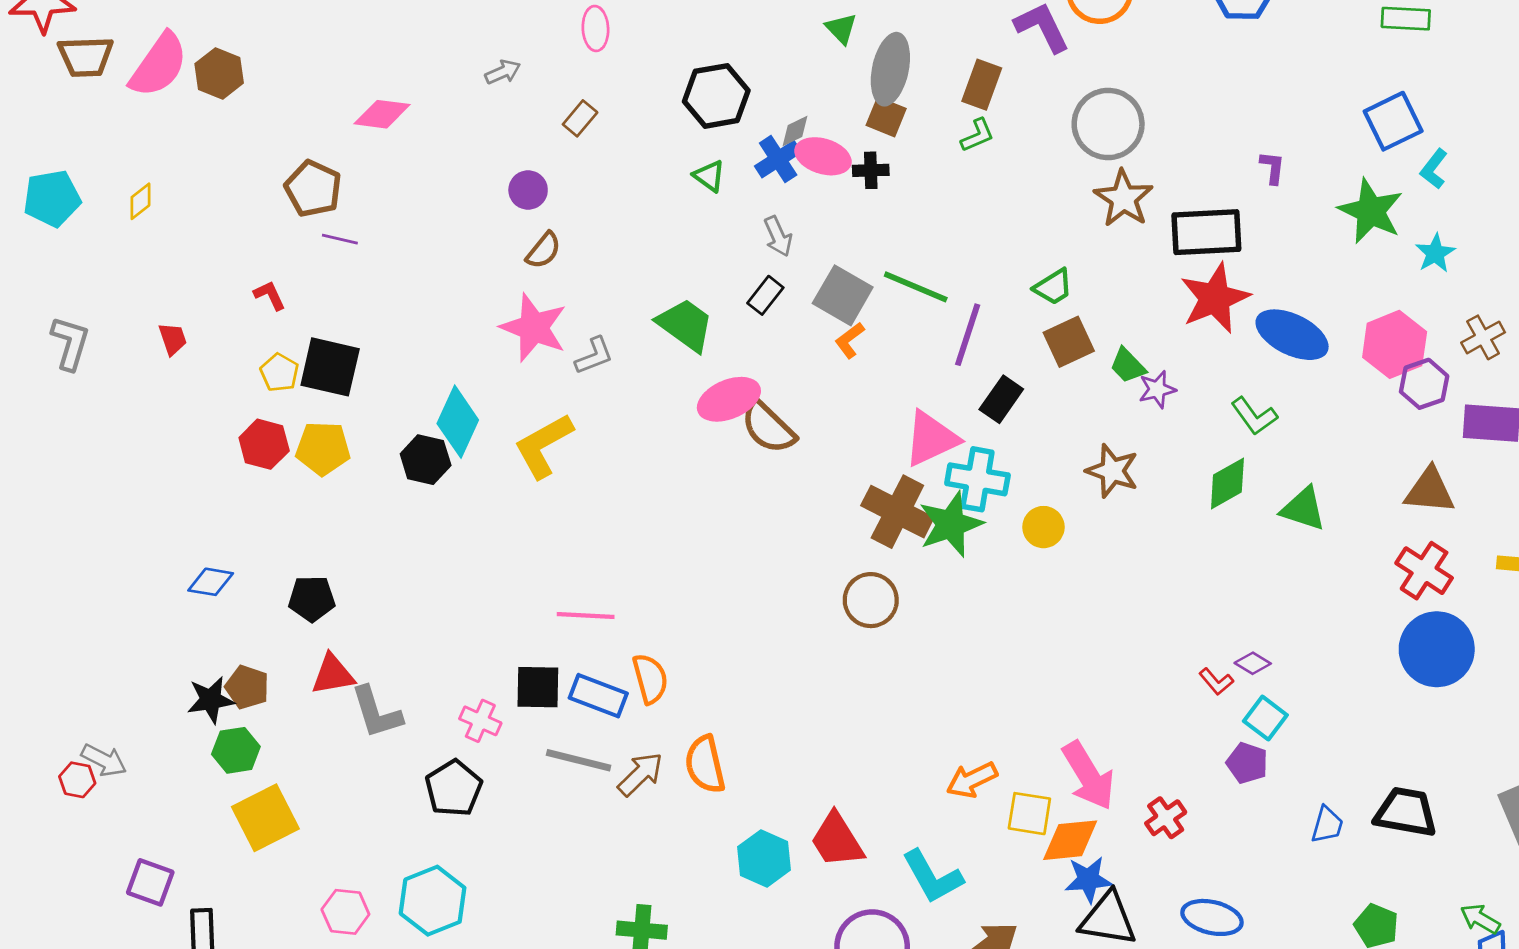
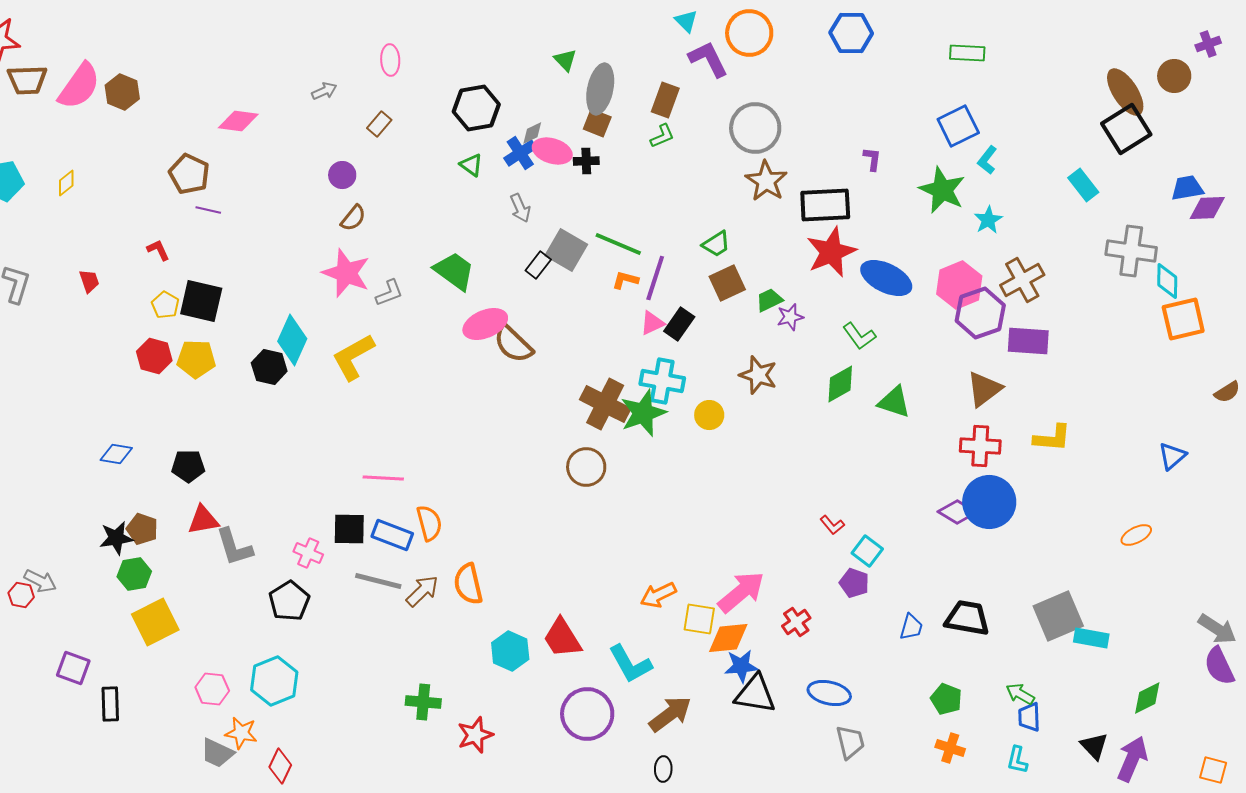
black rectangle: (765, 295) -> (538, 265), moved
brown cross: (1483, 337) -> (1022, 280), size x1.4
orange L-shape: (850, 340) -> (625, 280), moved, turned 52
green trapezoid: (1128, 366) -> (769, 300), turned 108
purple hexagon: (1424, 384) -> (980, 313), size x1.4
pink triangle: (931, 439) -> (652, 323), moved, size x0.6
brown triangle: (1430, 491) -> (984, 389), turned -42
red cross: (1424, 571) -> (980, 446), turned -30
purple diamond: (1253, 663) -> (957, 512), moved, size x1.5
pink arrow: (1088, 776) -> (741, 592), turned -99

